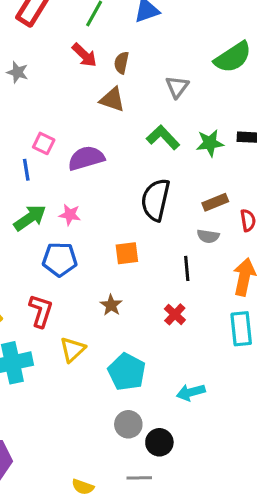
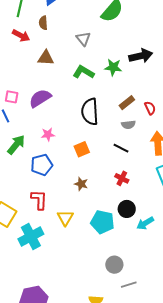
brown semicircle: (121, 63) -> (43, 23), moved
green star: (210, 143) -> (113, 67), turned 30
pink star: (70, 215) -> (48, 135), moved
black line: (187, 268) -> (121, 148), turned -42
gray circle: (128, 424) -> (114, 265), moved
black circle: (159, 442) -> (127, 209), moved

